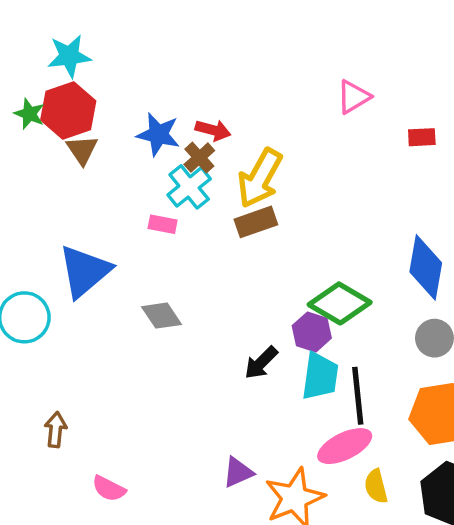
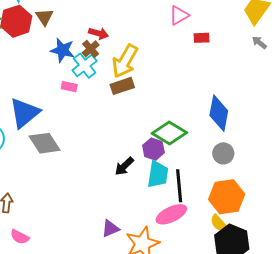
blue star: (158, 134) -> (62, 50), moved
red rectangle: (422, 137) -> (202, 38), moved
brown triangle: (82, 150) -> (45, 17), moved
gray diamond: (161, 316) -> (45, 143), moved, size x1.4
yellow semicircle: (376, 486) -> (219, 223), moved, turned -30
pink semicircle: (109, 489) -> (20, 237), moved

